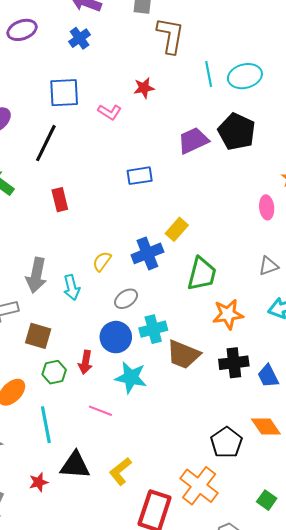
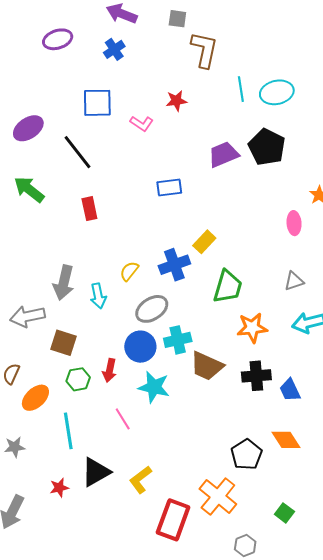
black line: (46, 143) -> (77, 152), turned -66
gray ellipse: (126, 299) -> (152, 309), size x1.4
pink line: (100, 411) -> (123, 419), turned 35
black triangle: (75, 465) -> (96, 472), turned -36

